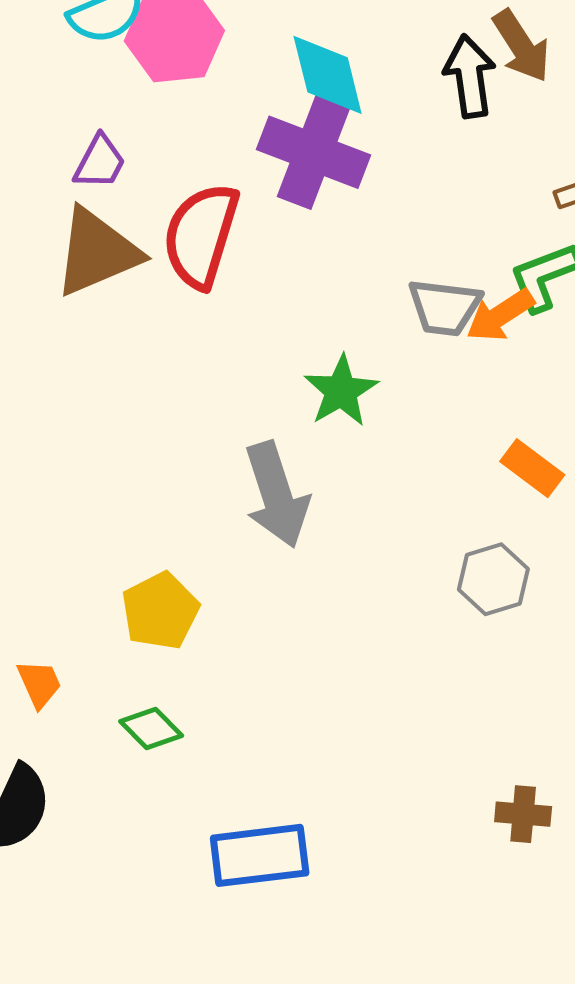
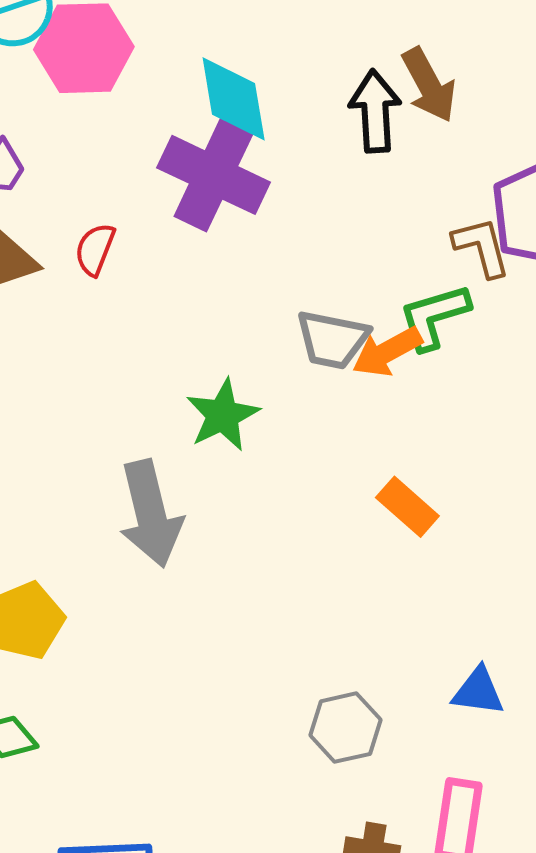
red semicircle: (201, 235) -> (95, 249), size x0.5
gray hexagon: (493, 579) -> (345, 728), moved

